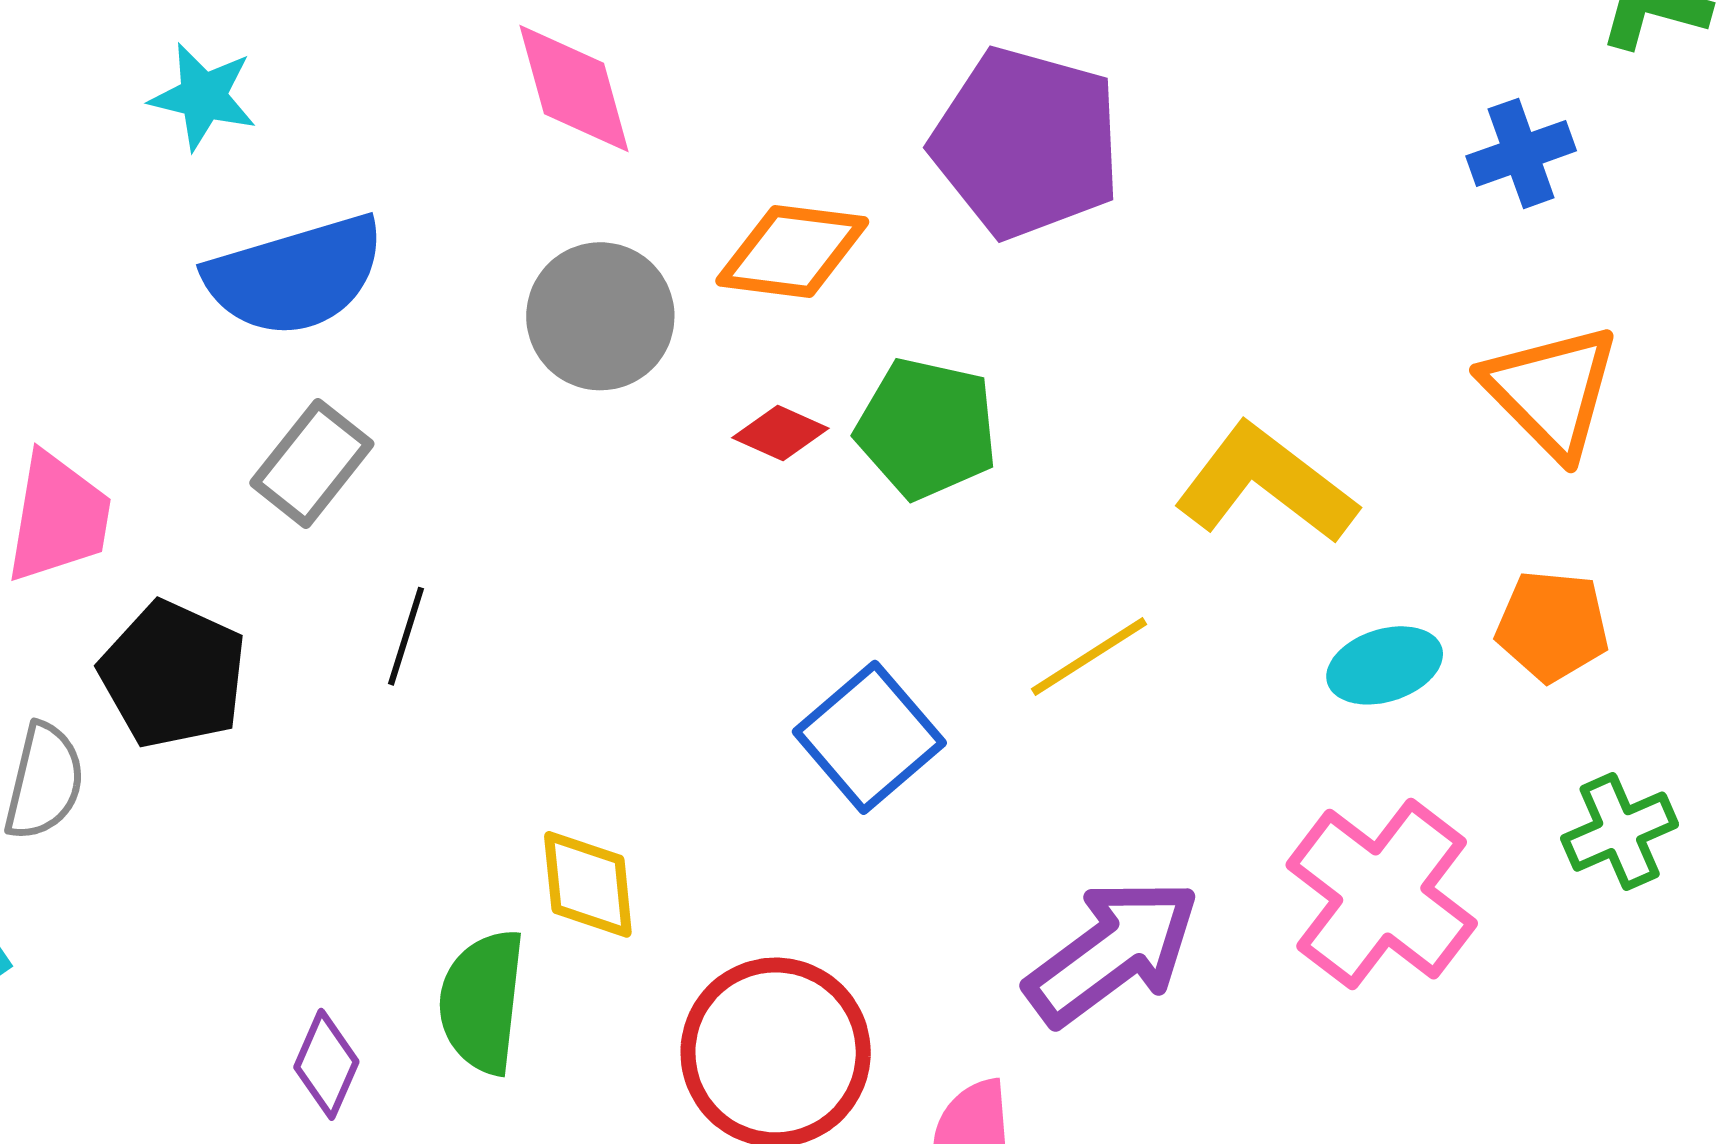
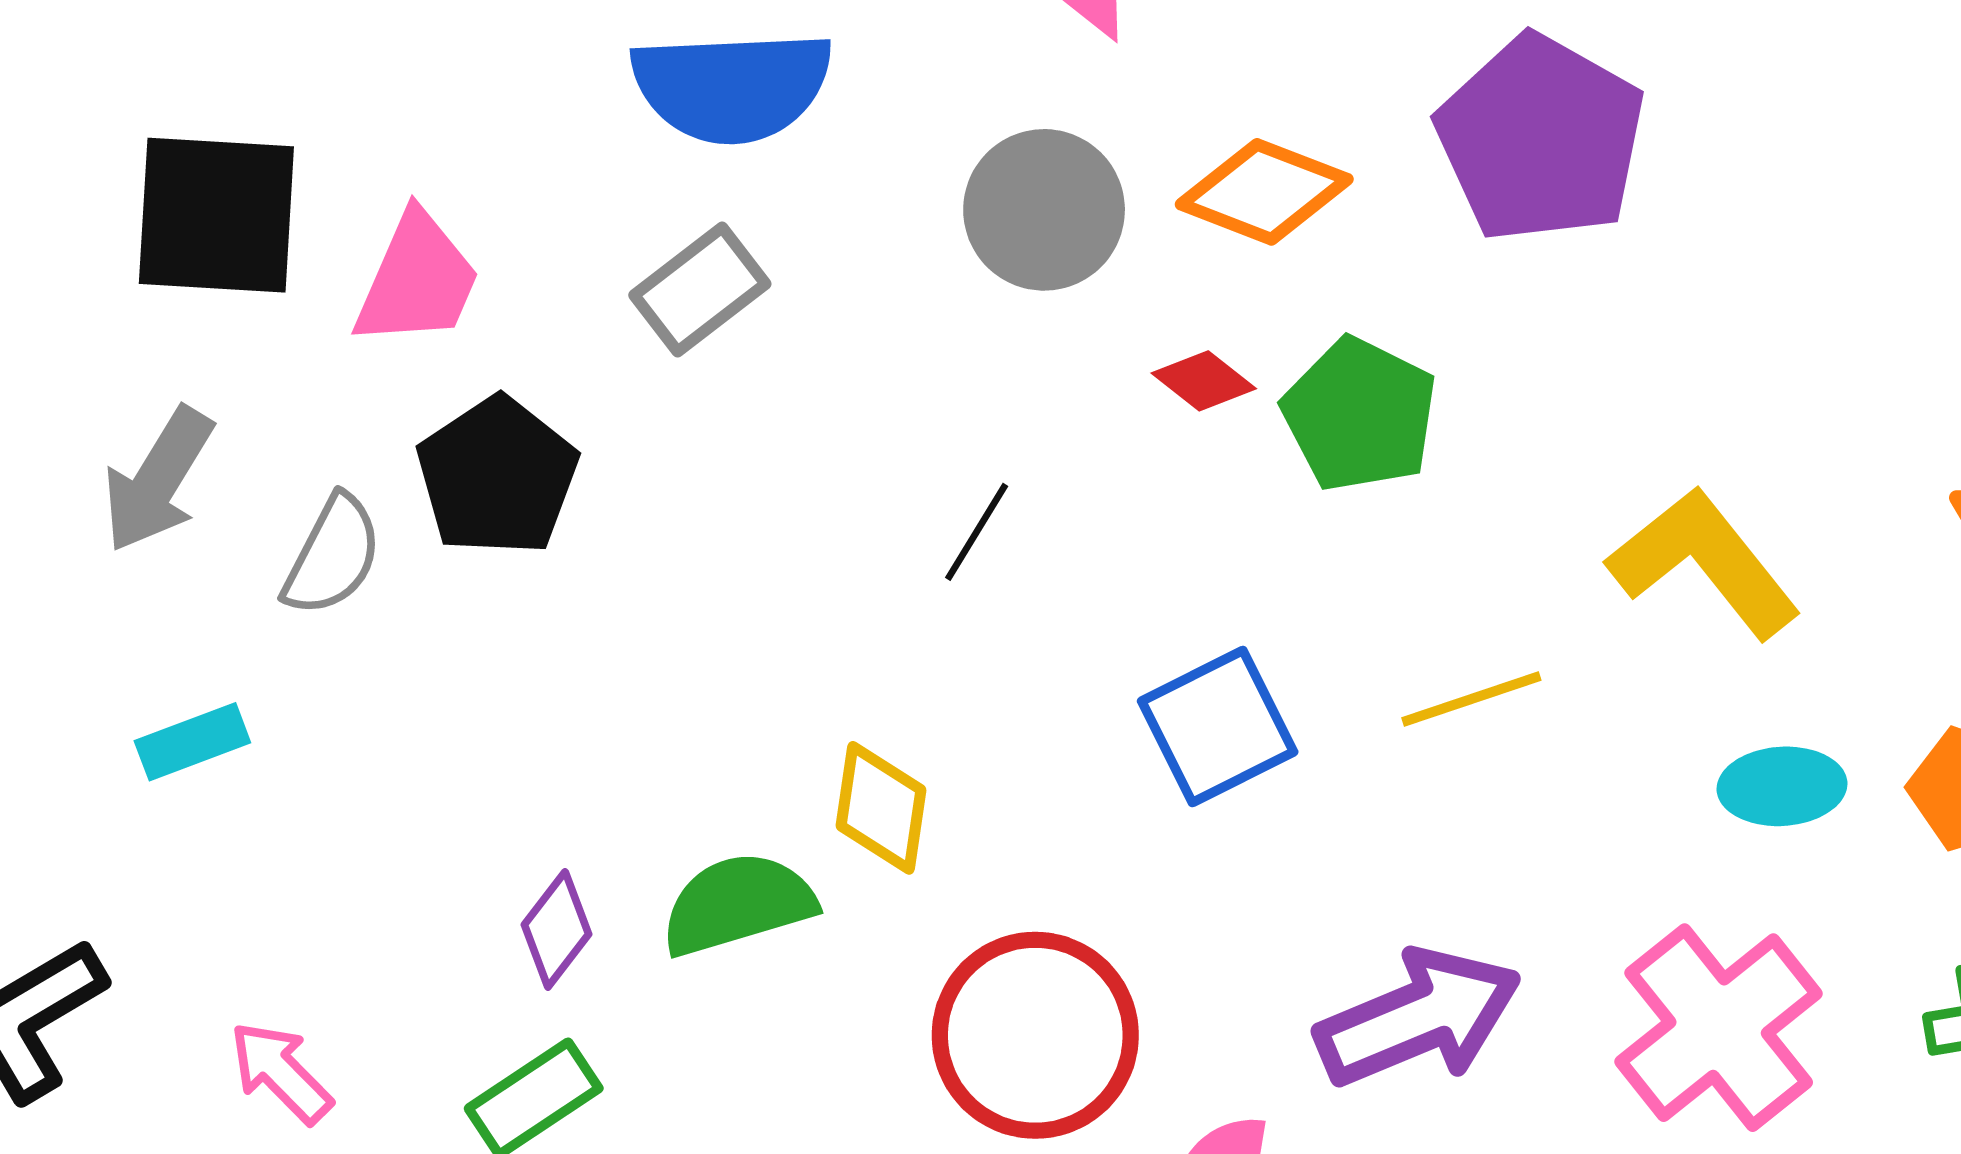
black line: (406, 636) -> (977, 532), moved
green semicircle: (482, 1002) -> (738, 904), turned 53

